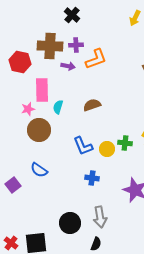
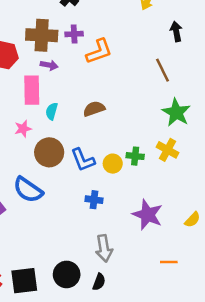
purple arrow: (68, 66) -> (49, 65), moved
pink star: (28, 109) -> (23, 129), moved
brown circle: (39, 130) -> (49, 152), moved
blue semicircle: (39, 170) -> (28, 190), size x1.4
black circle: (70, 223) -> (67, 274), moved

